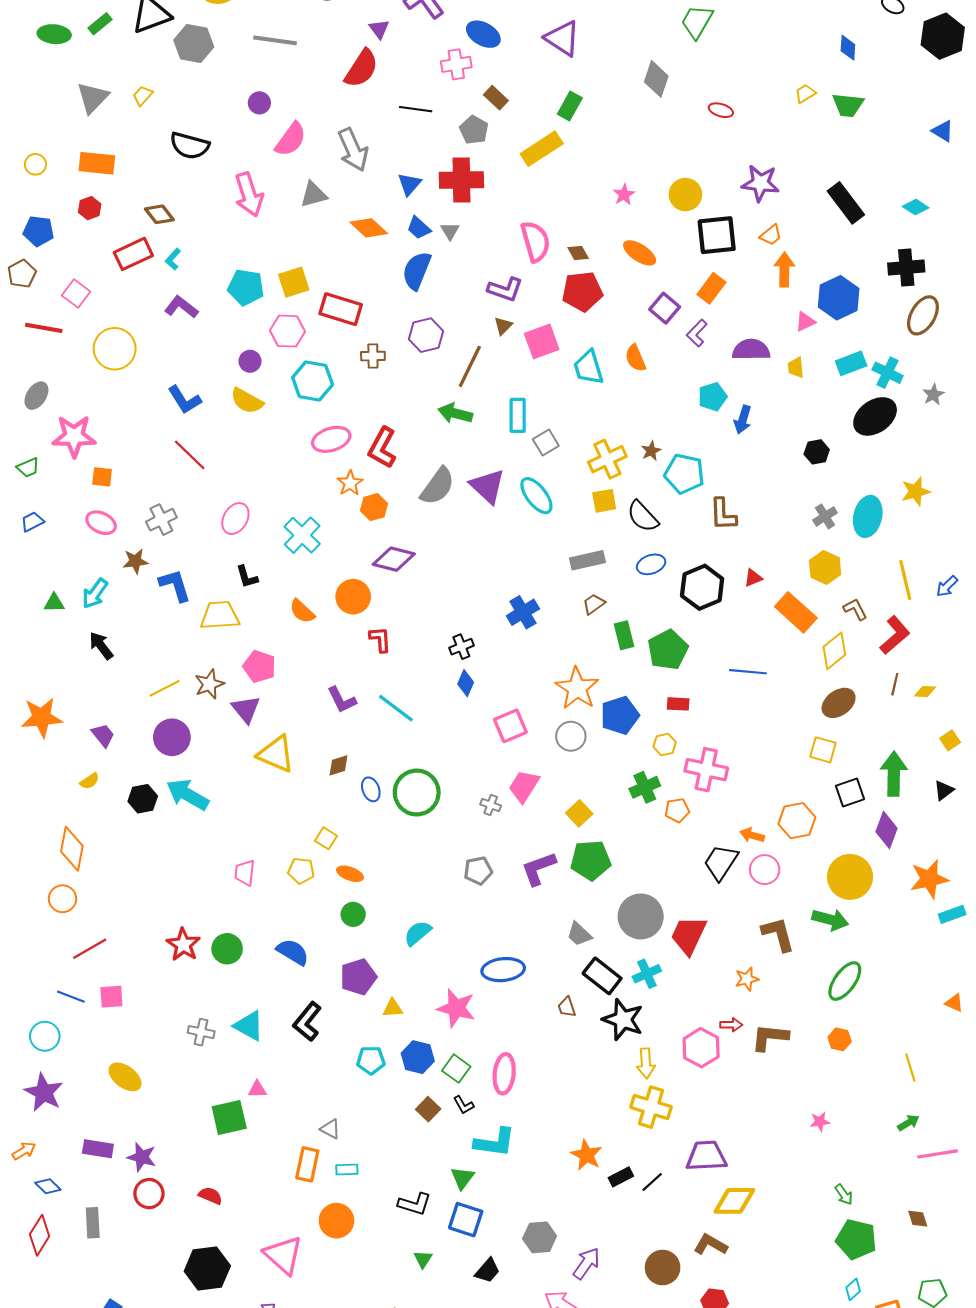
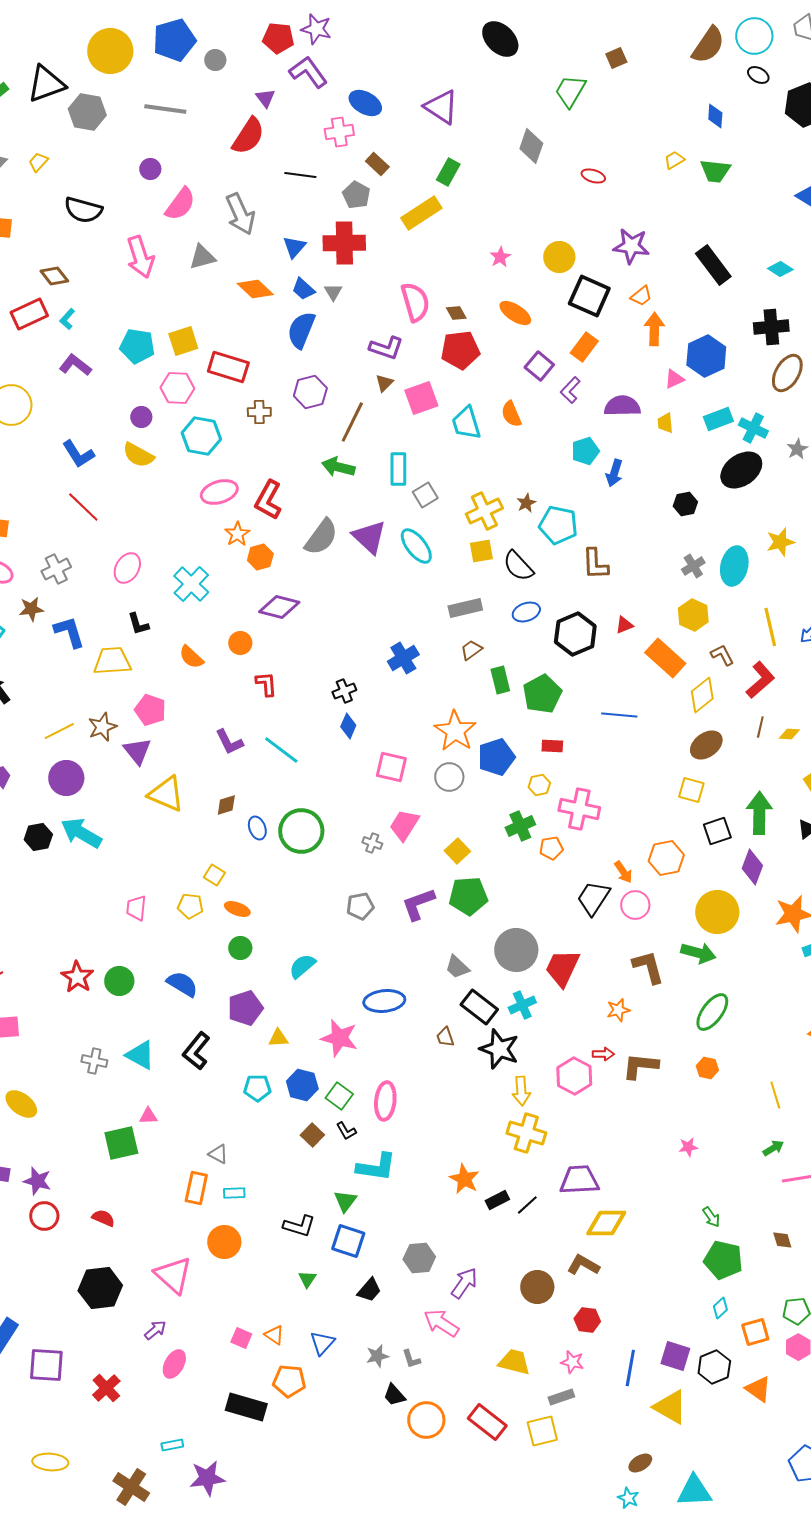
black square: (717, 235) -> (589, 296), turned 30
orange circle: (353, 597) -> (240, 643), size x0.7
pink square: (510, 726) -> (391, 767), turned 36
orange arrow: (752, 835) -> (623, 872), turned -140

